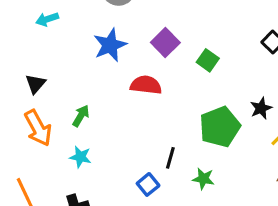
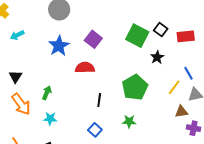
green square: (208, 60) -> (137, 36), moved, size x1.6
black star: (261, 108) -> (157, 57), moved
black line: (170, 158) -> (99, 100), moved

